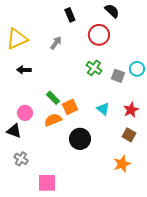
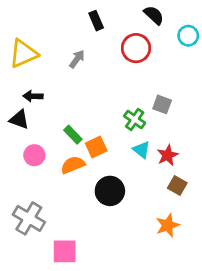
green cross: (94, 68) -> (135, 120), moved
cyan circle: (137, 69) -> (188, 36), moved
red star: (131, 110) -> (168, 155), moved
black triangle: (14, 131) -> (19, 120), moved
gray cross: (21, 159) -> (29, 218), size x1.6

